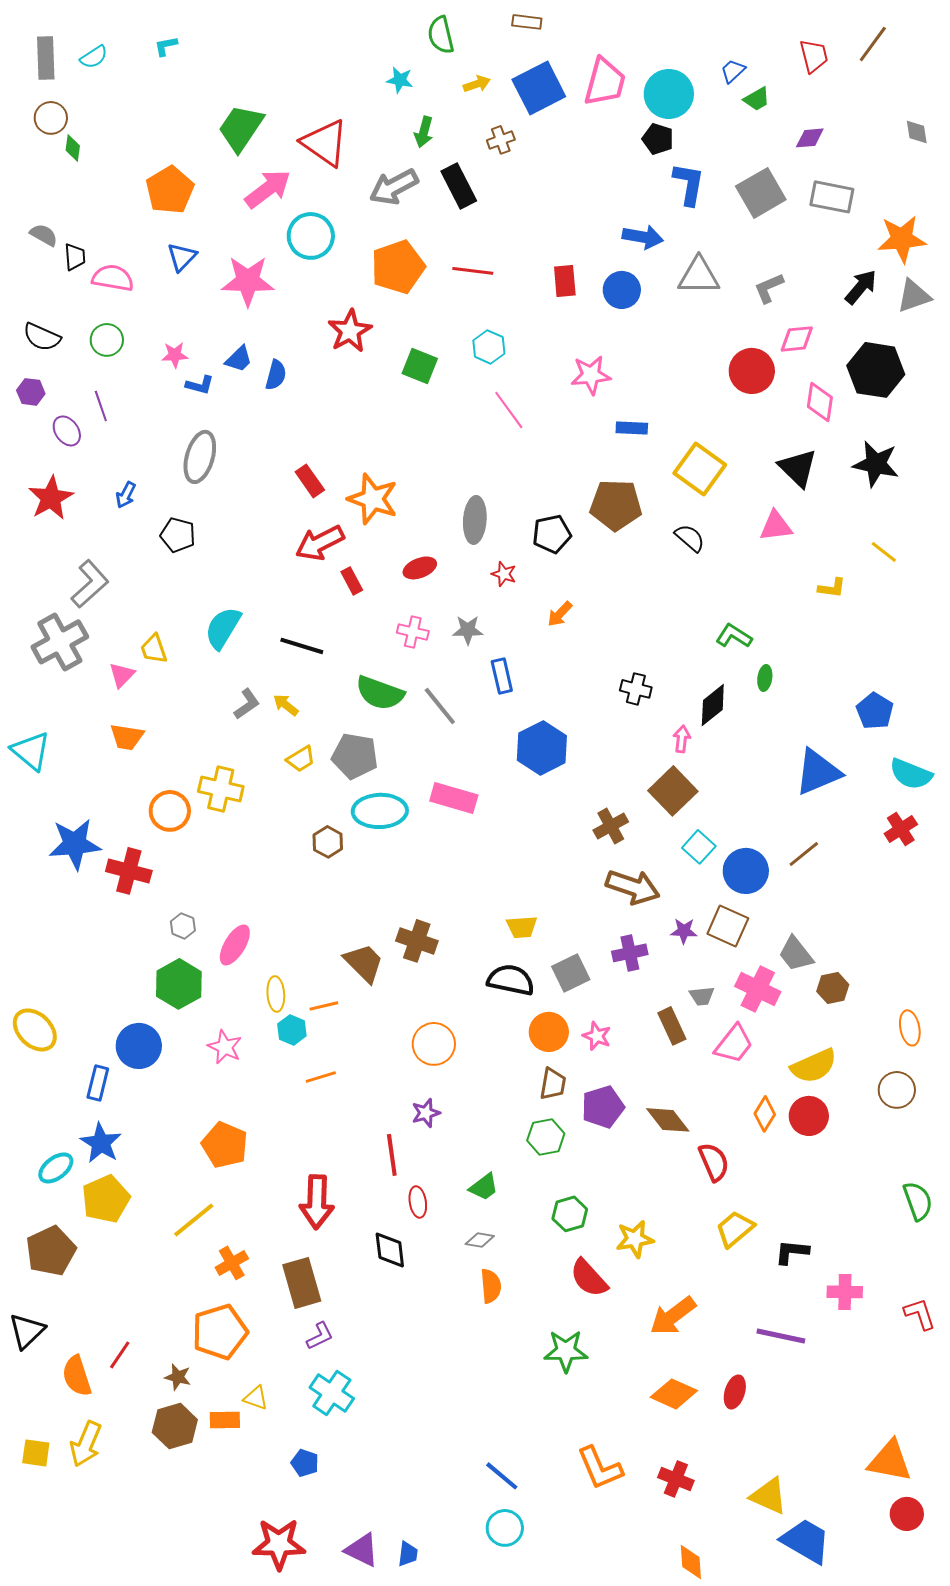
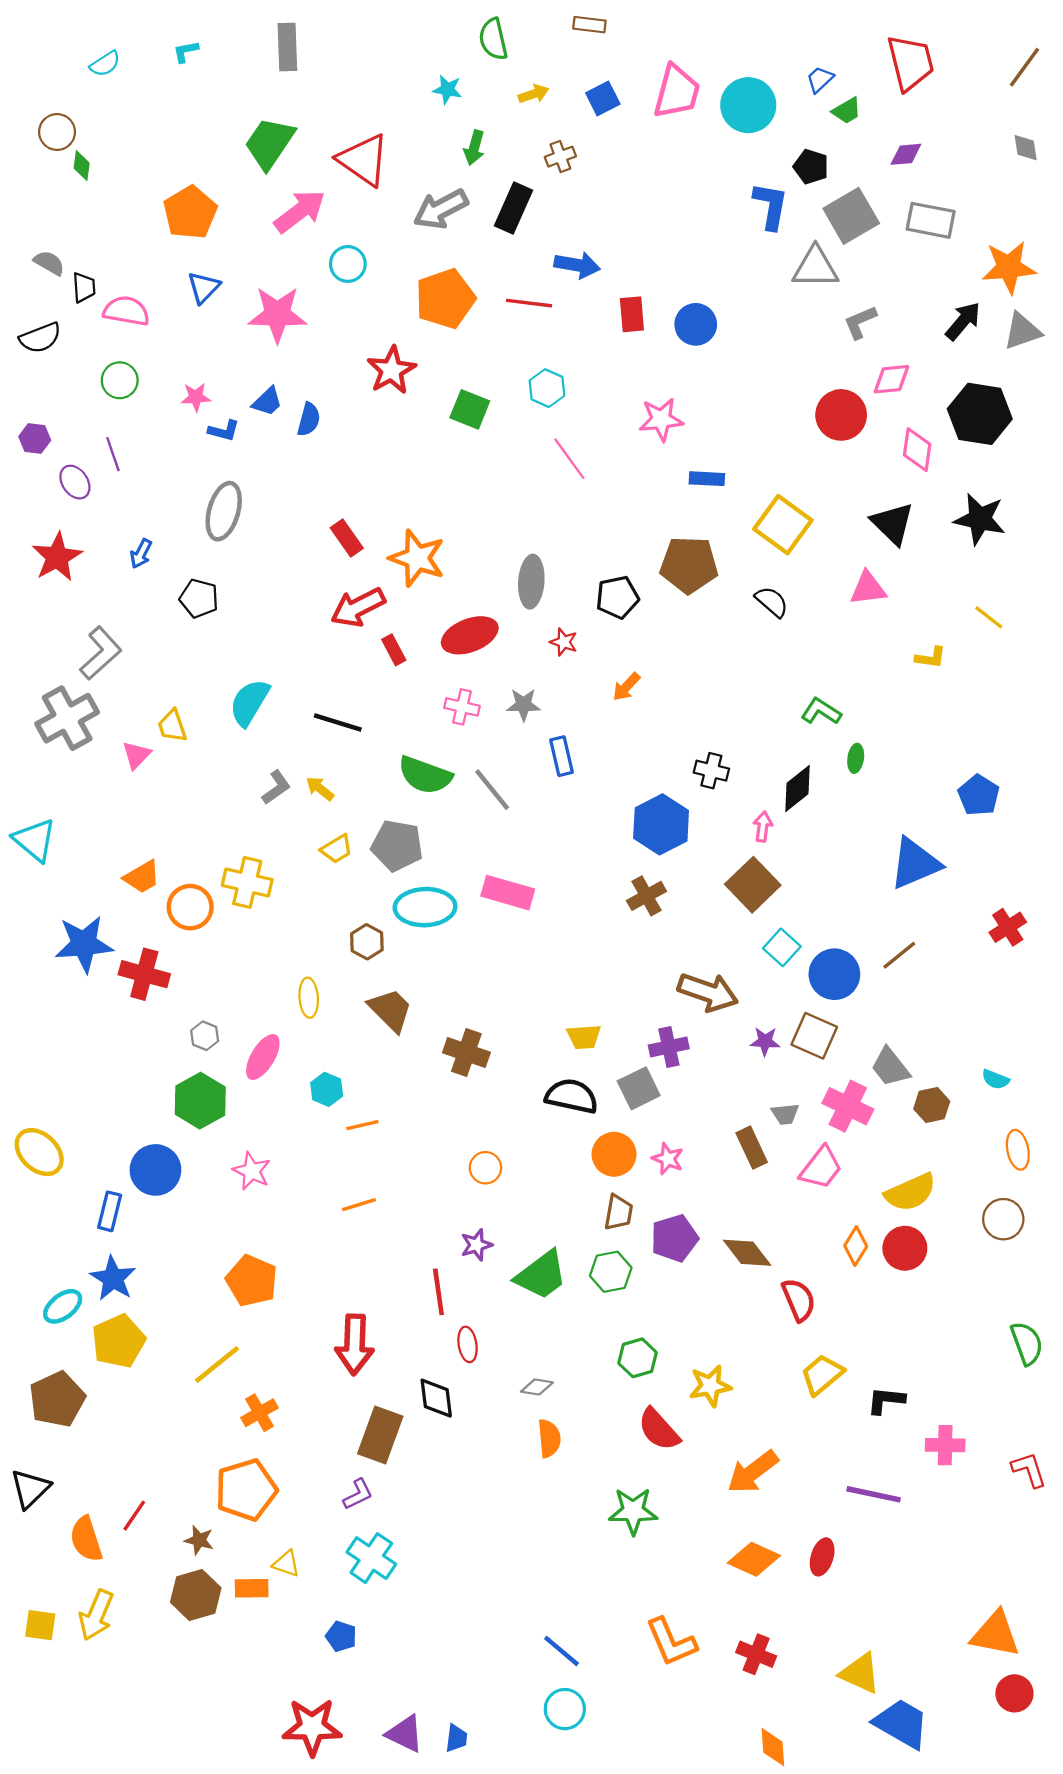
brown line: (873, 44) -> (1025, 67), moved
red trapezoid: (814, 56) -> (910, 63), size x1.5
gray rectangle: (46, 58) -> (287, 47), moved
blue square: (539, 88) -> (603, 98), size x0.6
black pentagon: (658, 139) -> (811, 167), moved
black rectangle: (459, 186) -> (513, 208), turned 51
cyan circle: (311, 236) -> (348, 264), size x0.7
blue arrow: (643, 237) -> (577, 265), moved
gray triangle: (699, 276) -> (815, 267), moved
black semicircle: (42, 337) -> (40, 338), moved, turned -45
red ellipse: (420, 568) -> (470, 635), size x1.5
orange trapezoid: (127, 737) -> (142, 877), moved, turned -39
blue hexagon: (542, 748) -> (661, 824), moved
cyan semicircle: (911, 774) -> (995, 1079), moved, size x0.6
brown cross: (611, 826) -> (646, 896), moved
purple cross: (630, 953) -> (669, 1047), moved
brown trapezoid: (364, 963) -> (390, 1010), moved
yellow ellipse: (276, 994) -> (309, 998), moved
cyan hexagon: (292, 1030) -> (327, 1089), moved
orange circle: (434, 1044) -> (485, 1168), size x0.7
green trapezoid: (484, 1187) -> (541, 1275), moved, size x1.6
brown rectangle: (302, 1283) -> (380, 1435), moved, turned 36

